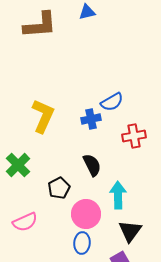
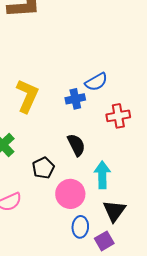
blue ellipse: (82, 243) -> (80, 227), moved

